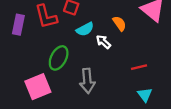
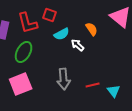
green ellipse: (59, 58) -> (24, 52), moved
red line: (139, 67) -> (93, 85), moved

